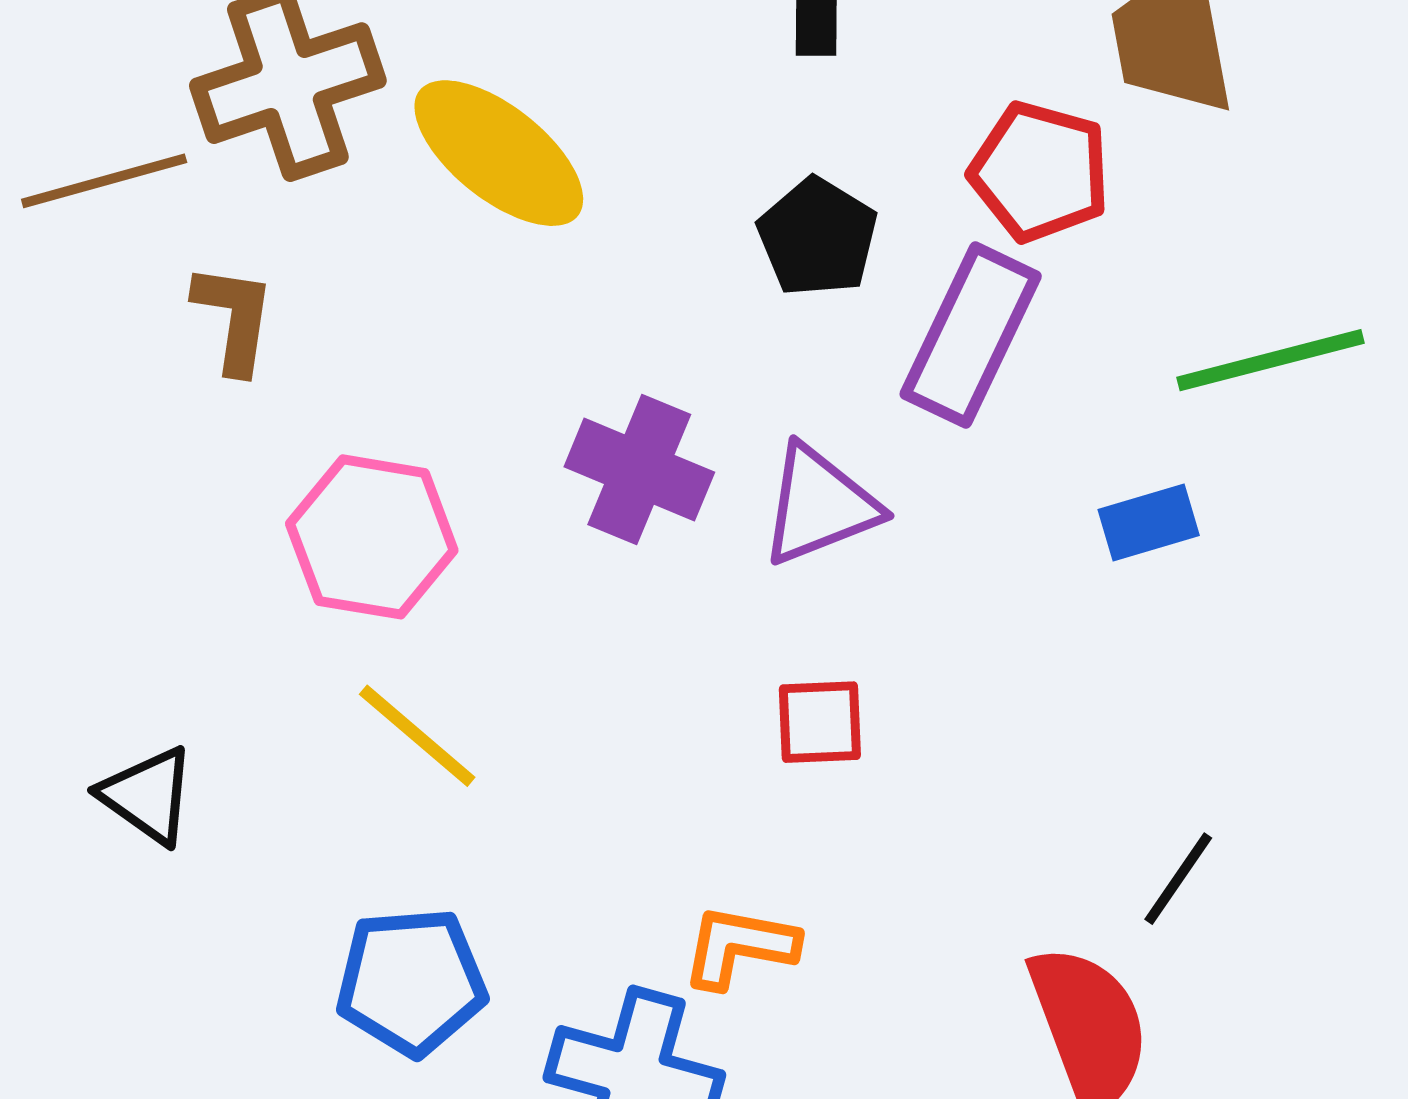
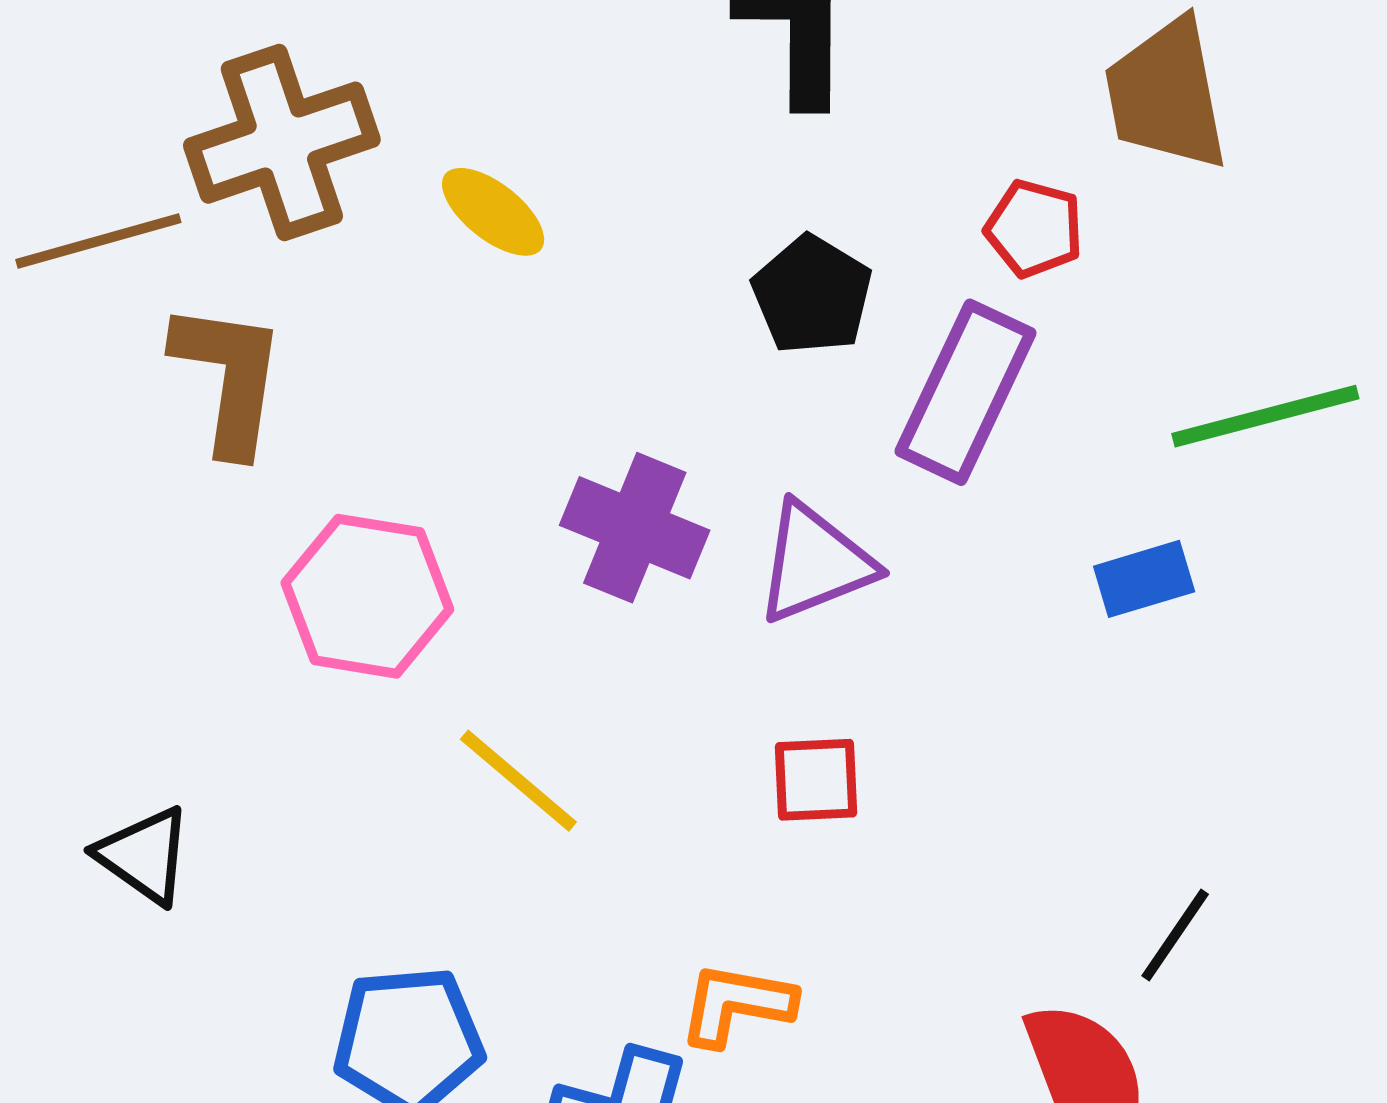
yellow ellipse: (499, 153) -> (493, 212), size x0.6
red pentagon: (1040, 172) -> (1034, 228), size x0.7
brown L-shape: (234, 318) -> (229, 378), size x1.4
yellow line: (417, 736) -> (518, 781), moved

